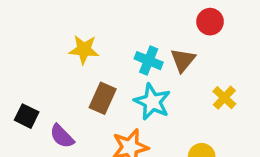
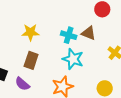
brown triangle: (183, 60) -> (89, 33), turned -42
brown rectangle: (103, 98) -> (31, 60), moved

